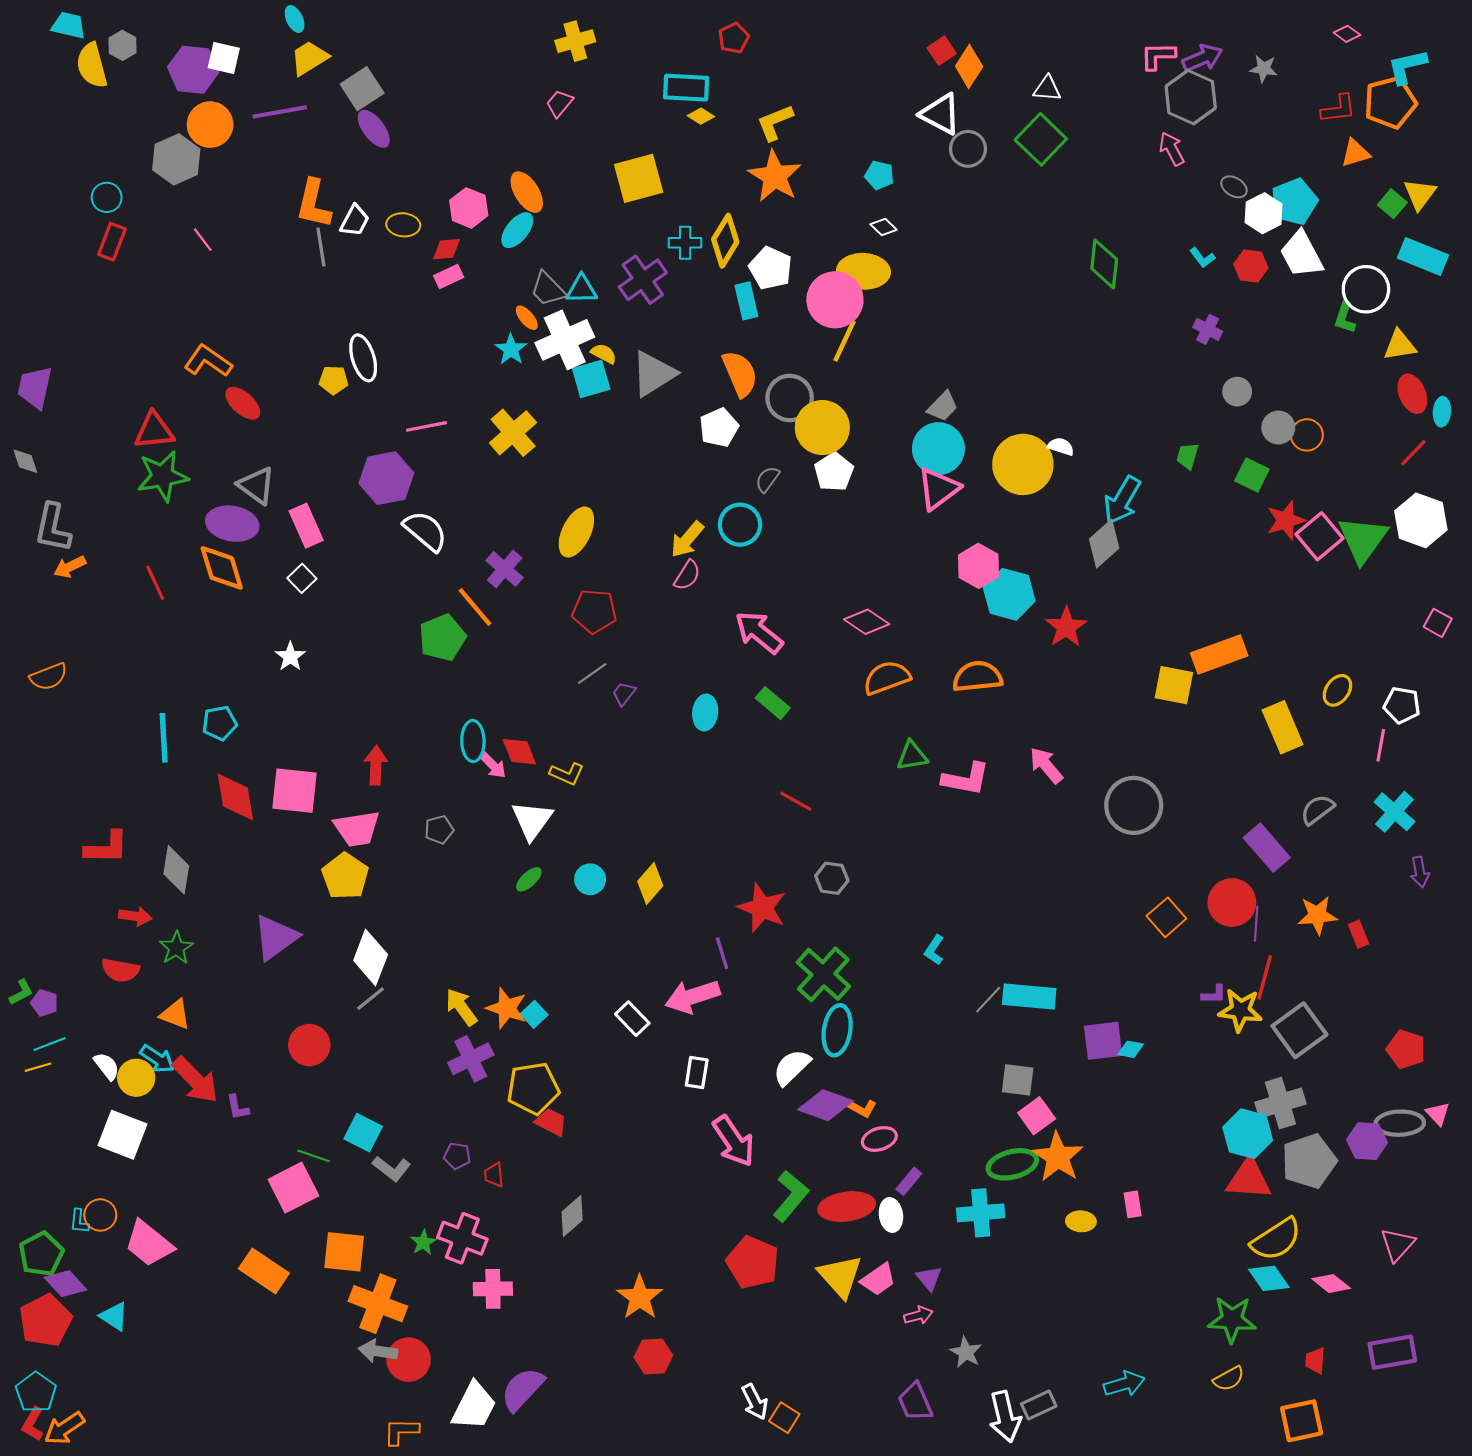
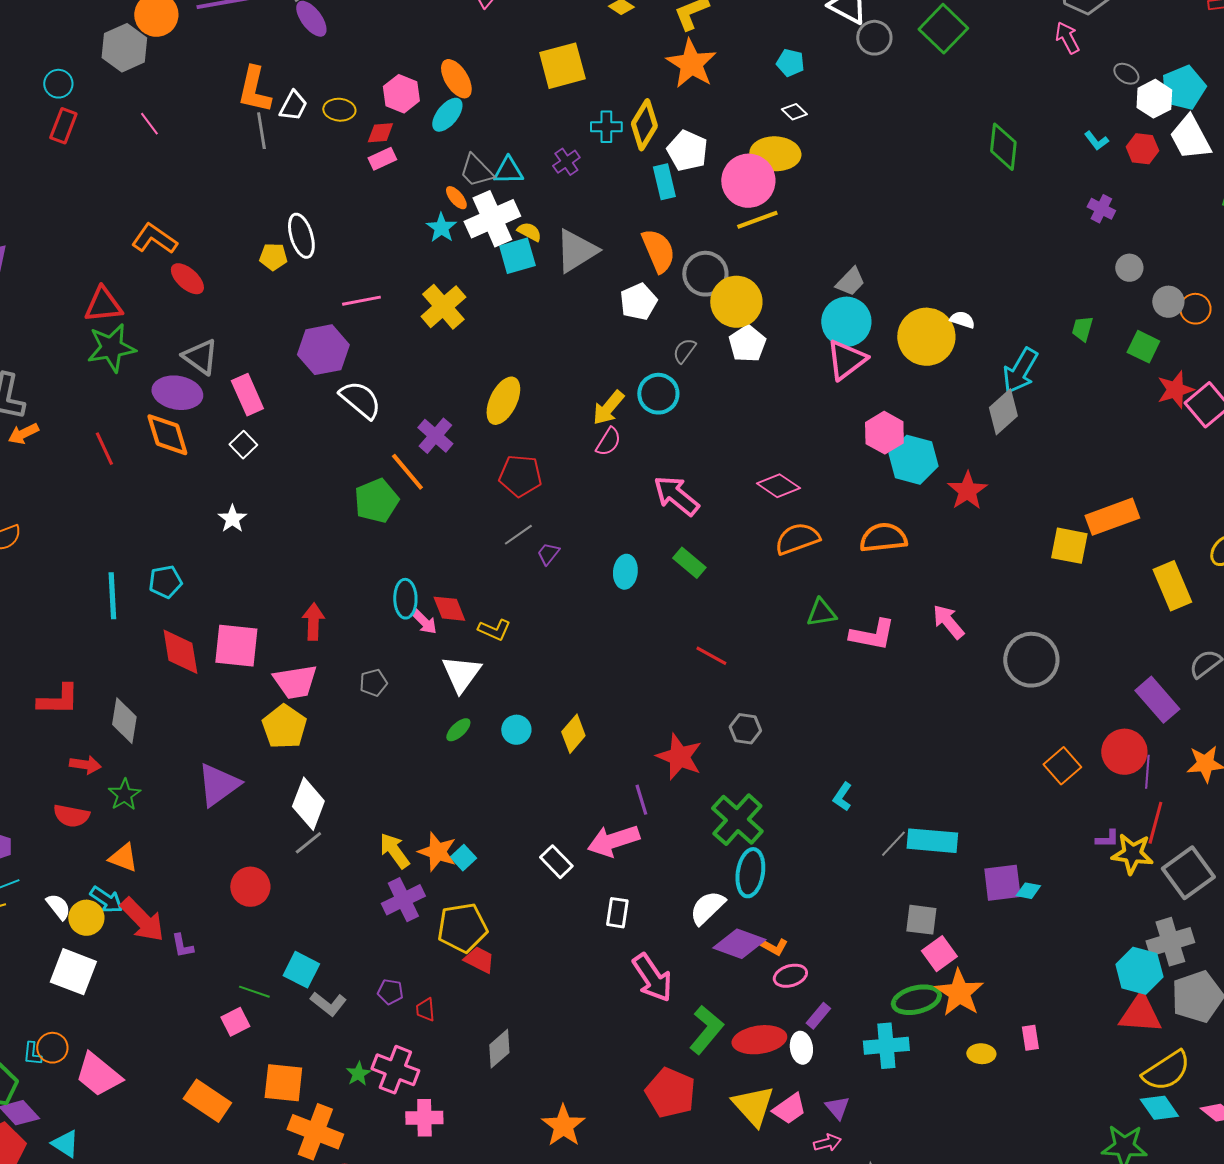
purple cross: (643, 280) -> (566, 162), size x0.6
yellow line: (844, 341) -> (757, 220), turned 45
pink square: (293, 1188) -> (235, 1022), size x0.6

